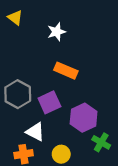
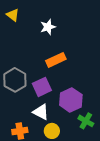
orange rectangle: (66, 71) -> (56, 60), turned -48
white triangle: (35, 132) -> (41, 112), moved

